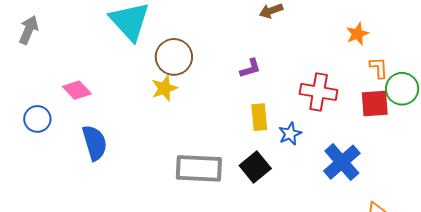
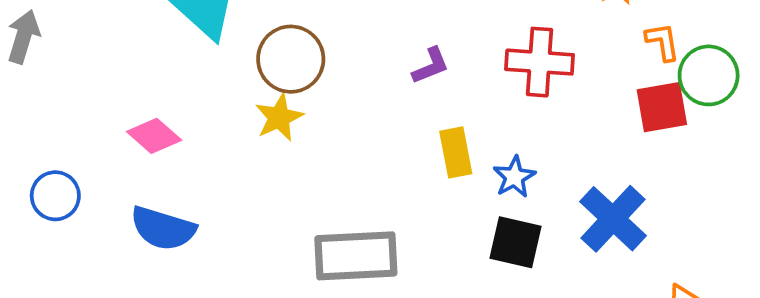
pink diamond: (77, 90) -> (154, 136), moved
red cross: (319, 92) -> (540, 62), moved
blue semicircle: (95, 143) -> (163, 228), turned 129
black square: (255, 167) -> (515, 242), moved, turned -32

